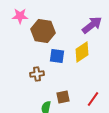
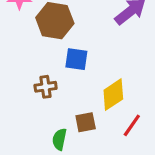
yellow diamond: (82, 52) -> (113, 95), moved

